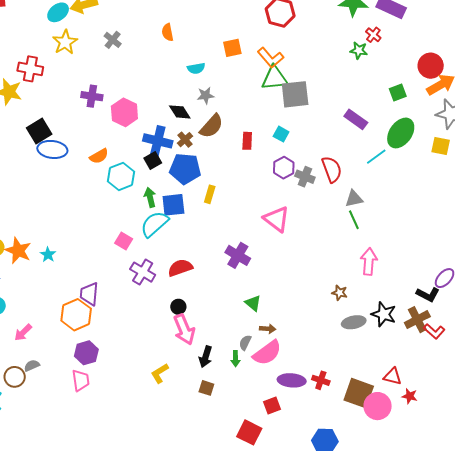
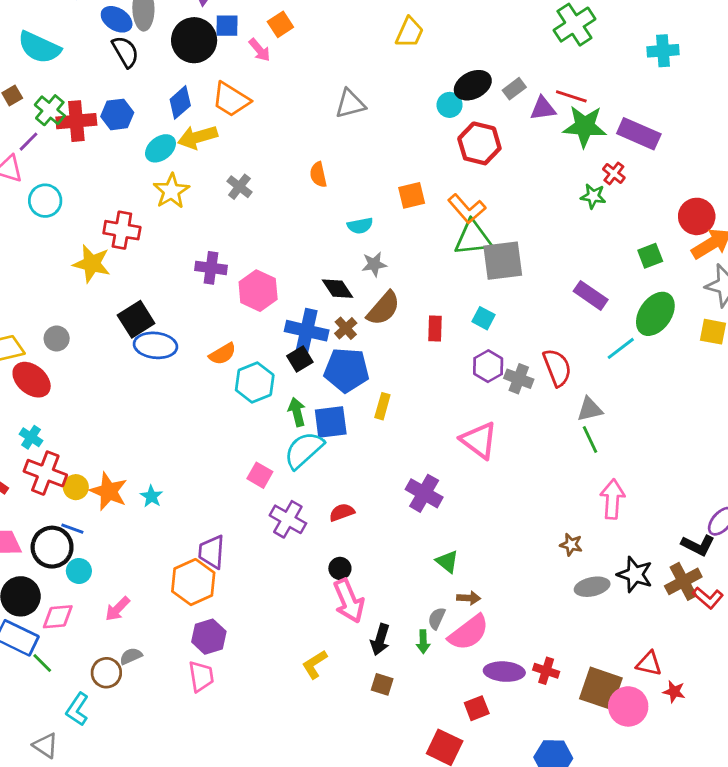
red semicircle: (180, 268) -> (342, 512), size x0.7

